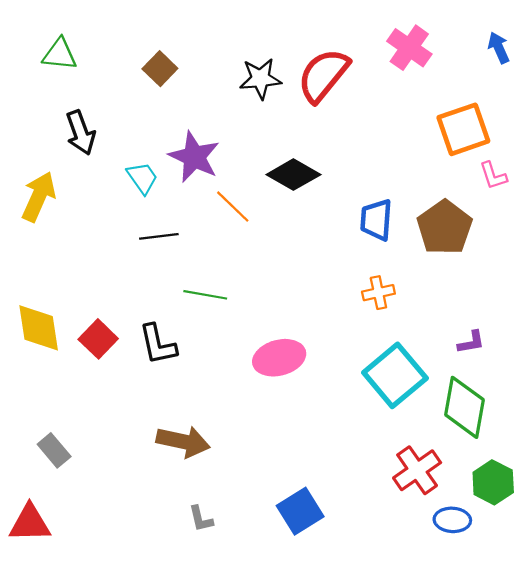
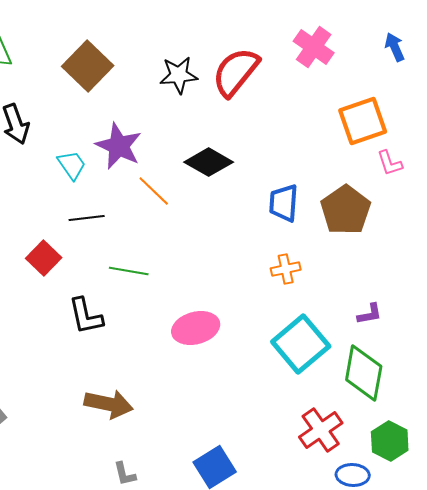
brown square: (160, 69) -> (88, 66), size x1.6
red square: (98, 339) -> (44, 258), moved

